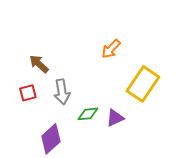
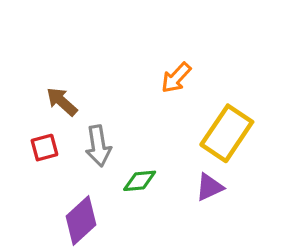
purple triangle: (115, 118) -> (209, 187), moved

